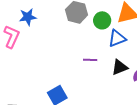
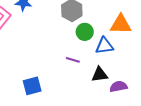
green circle: (102, 20) -> (85, 32), moved

